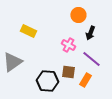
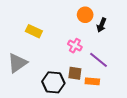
black arrow: (90, 33) -> (102, 25), moved
orange rectangle: (85, 80) -> (92, 81), turned 64

